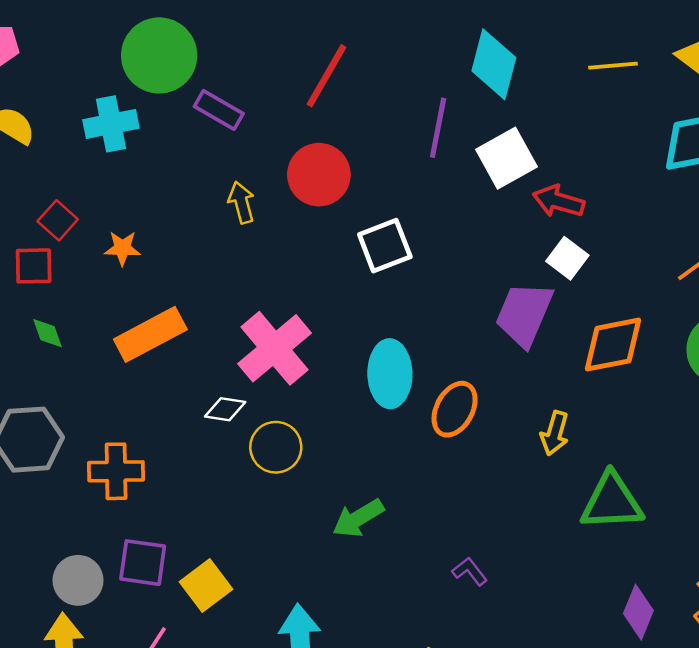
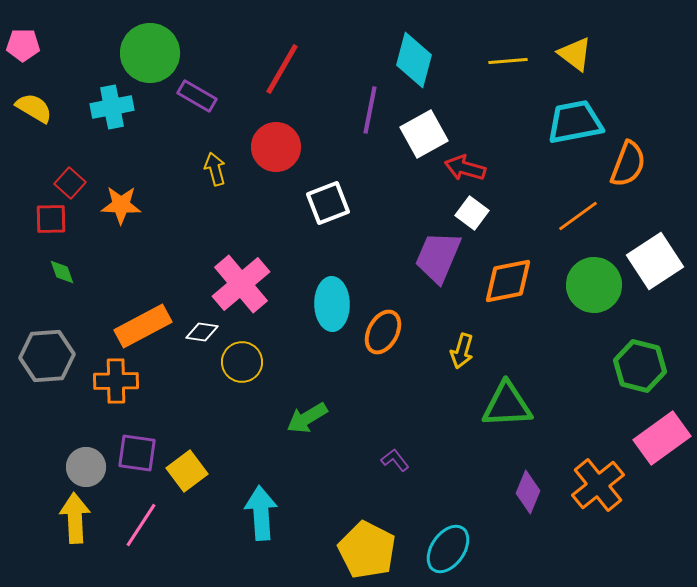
orange star: (122, 248) -> (121, 205), size x1.4
orange rectangle: (150, 334) -> (143, 326), moved

